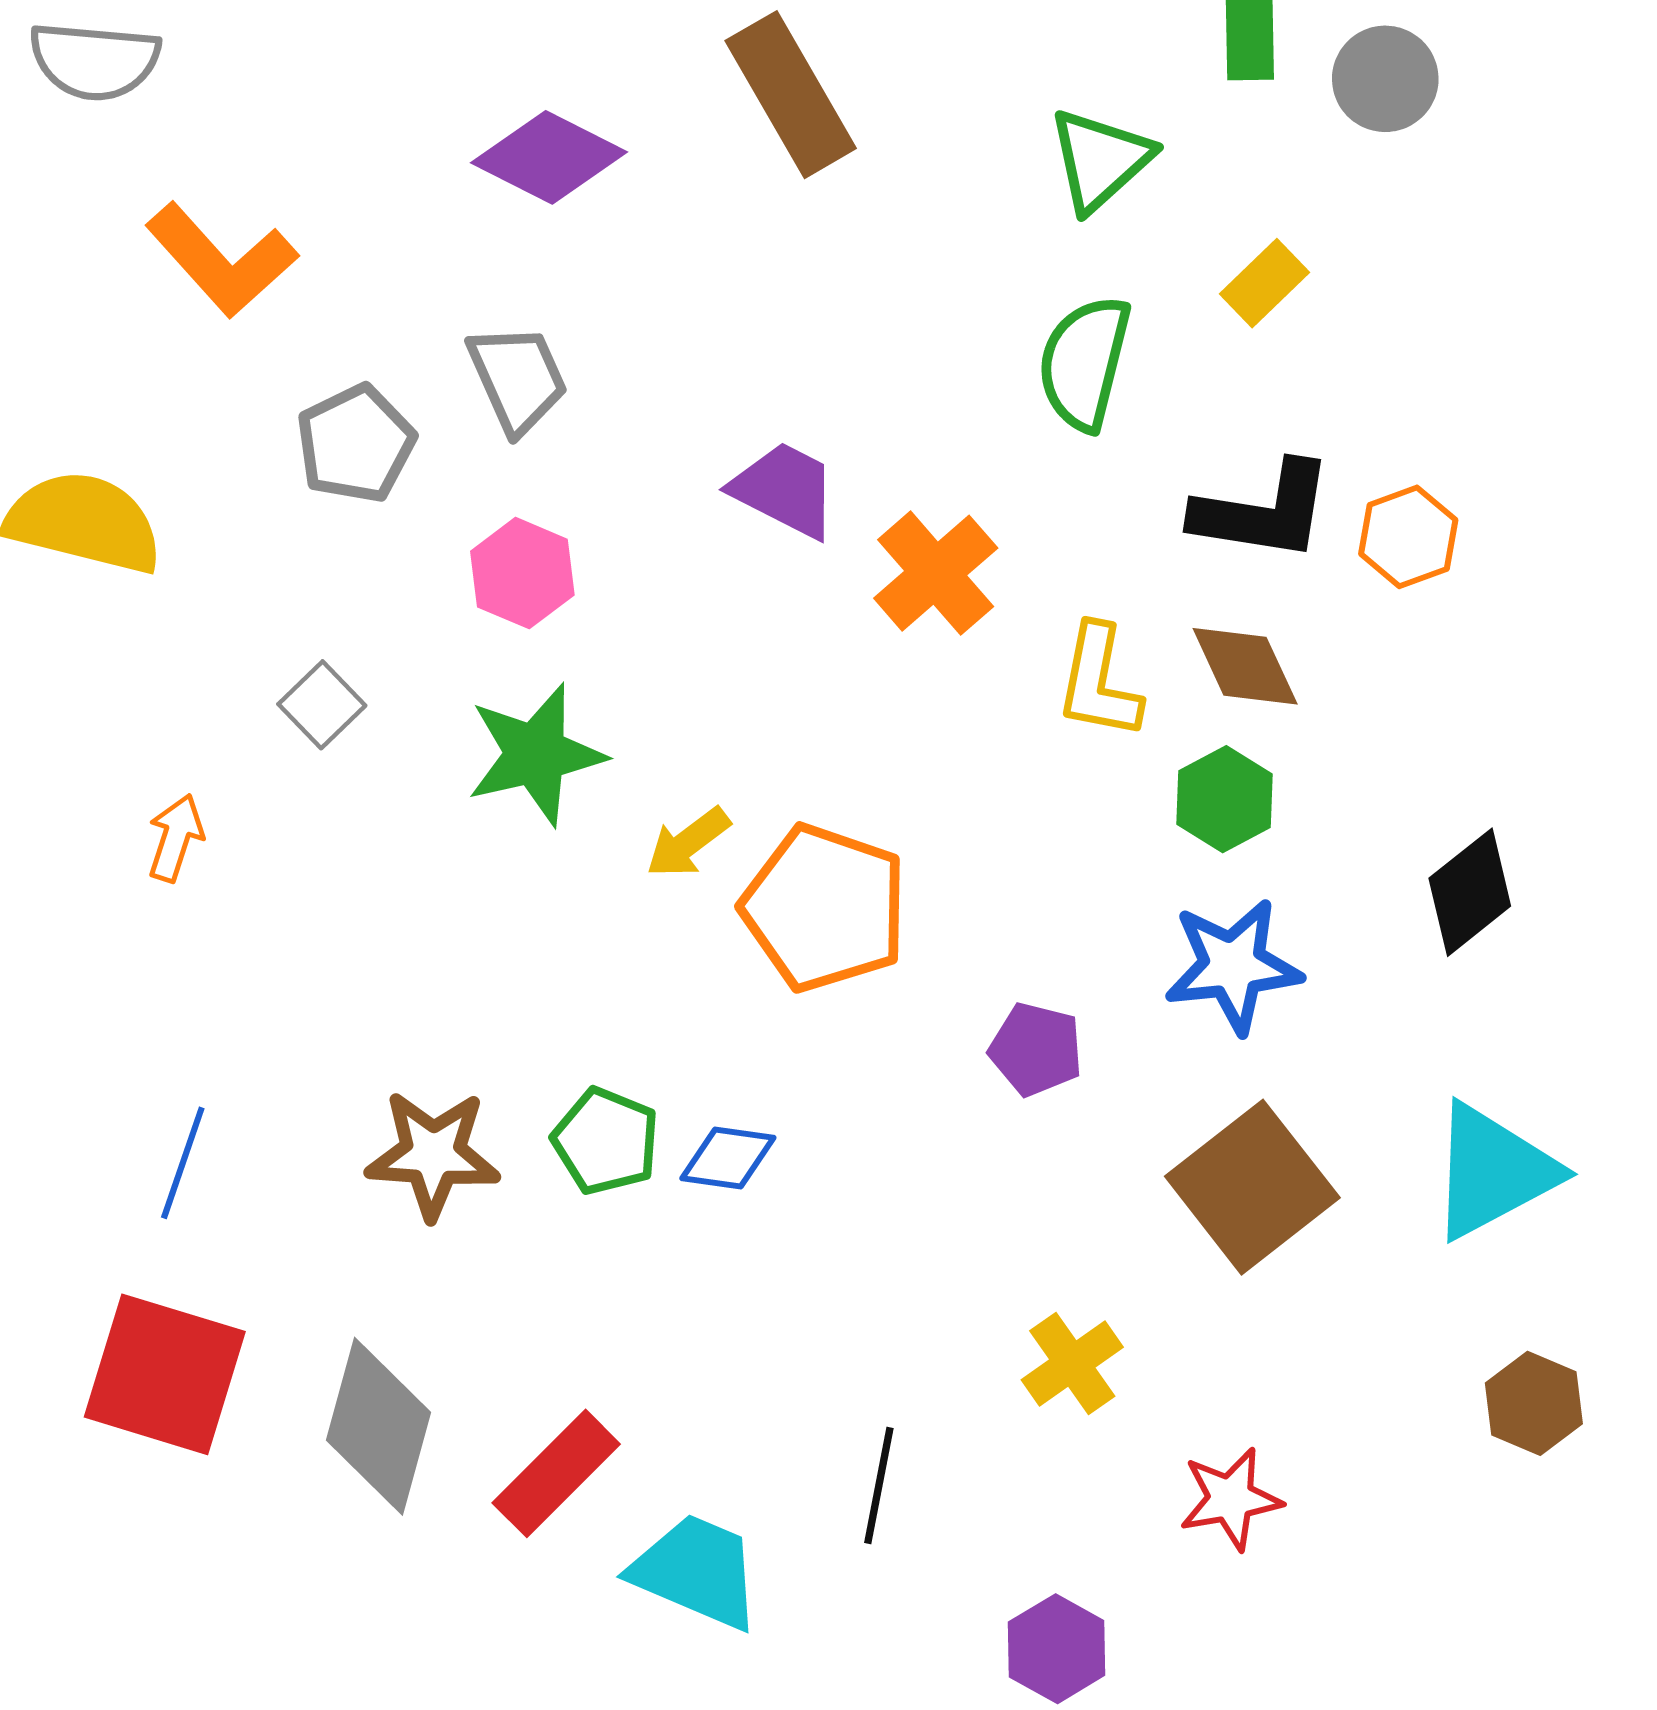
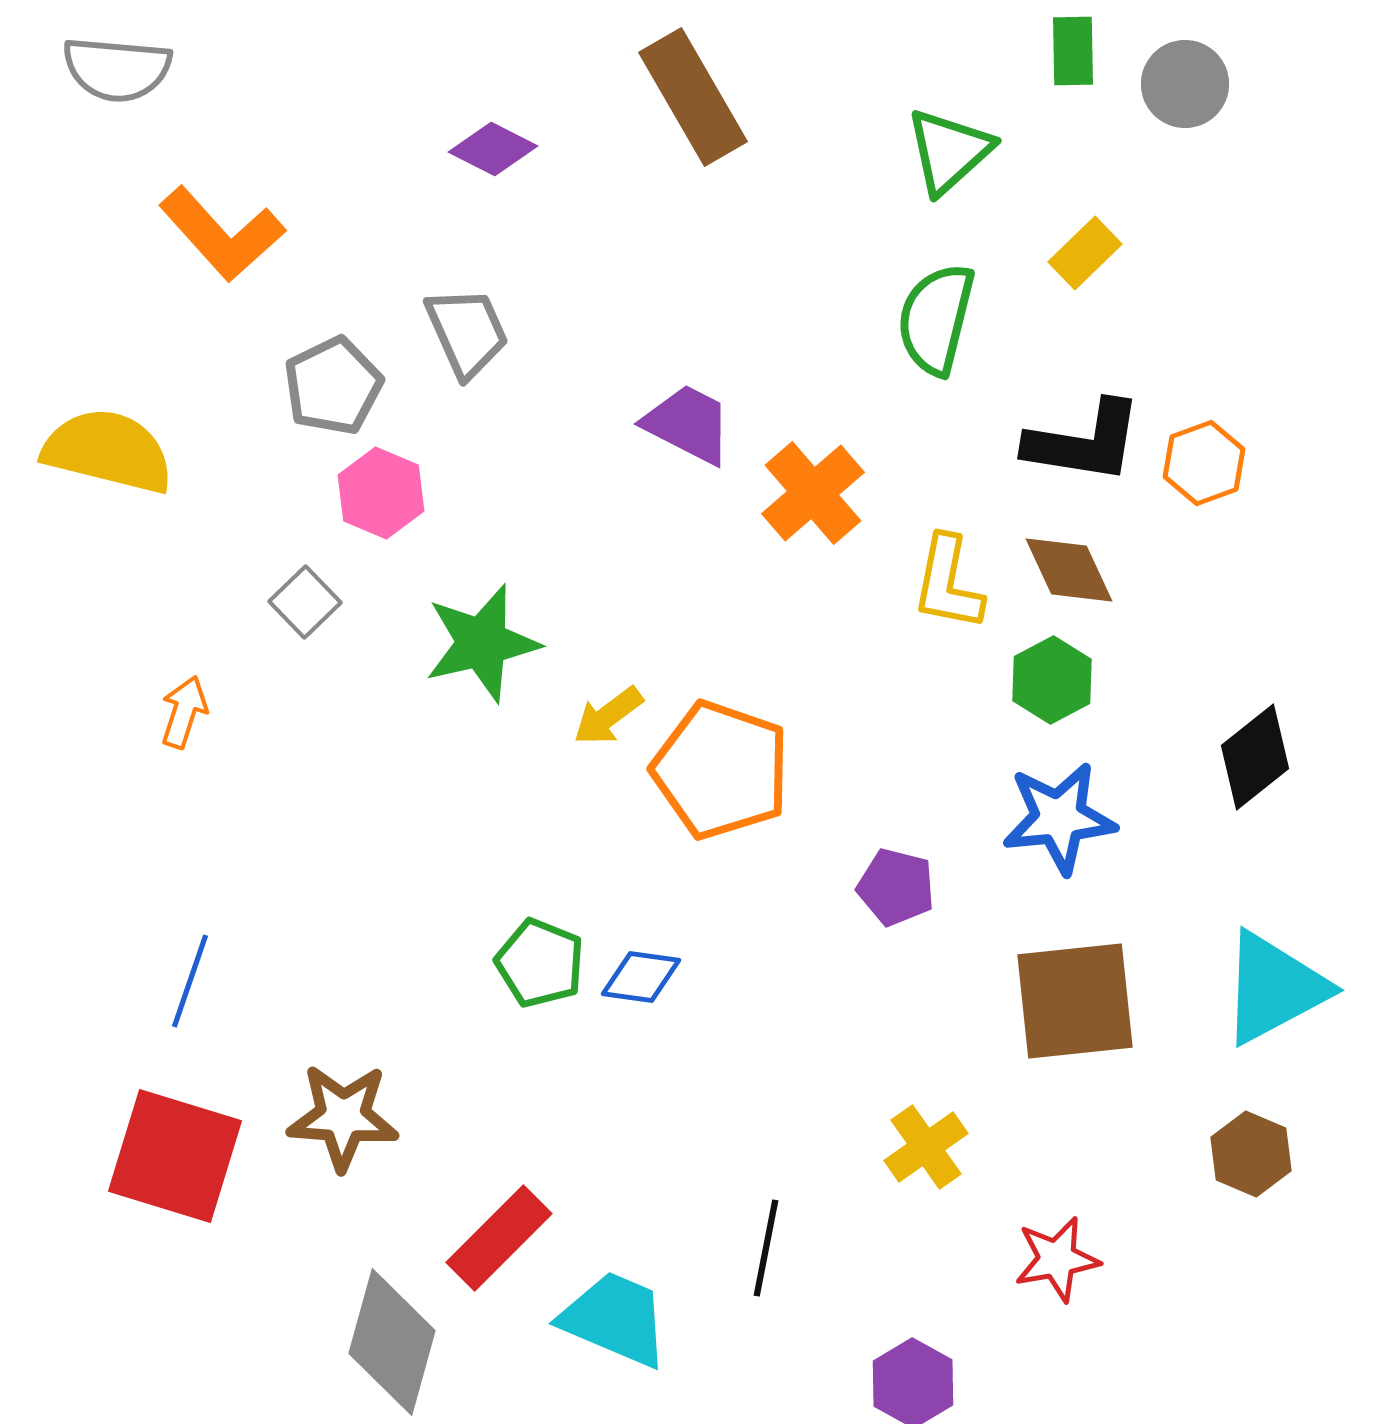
purple diamond: (549, 157) -> (493, 149), size x0.7
pink hexagon: (522, 573) -> (381, 493), moved
brown star: (433, 1154) -> (343, 1117), moved
brown square: (1252, 1187) -> (1075, 1001), turned 32
brown hexagon: (1534, 1403) -> (1251, 1154), moved
gray diamond: (379, 1426) -> (392, 1342), moved

